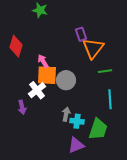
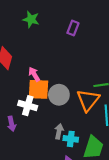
purple rectangle: (81, 34) -> (73, 28), moved, turned 40
orange triangle: (93, 48) -> (88, 100), moved
white cross: (37, 90) -> (28, 106), turned -36

